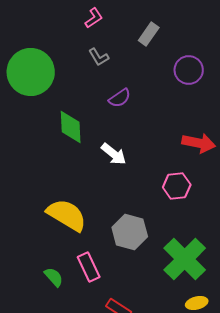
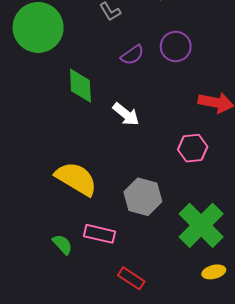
purple circle: (189, 70) -> (176, 46), moved
pink rectangle: (89, 267) -> (99, 234), turned -52

